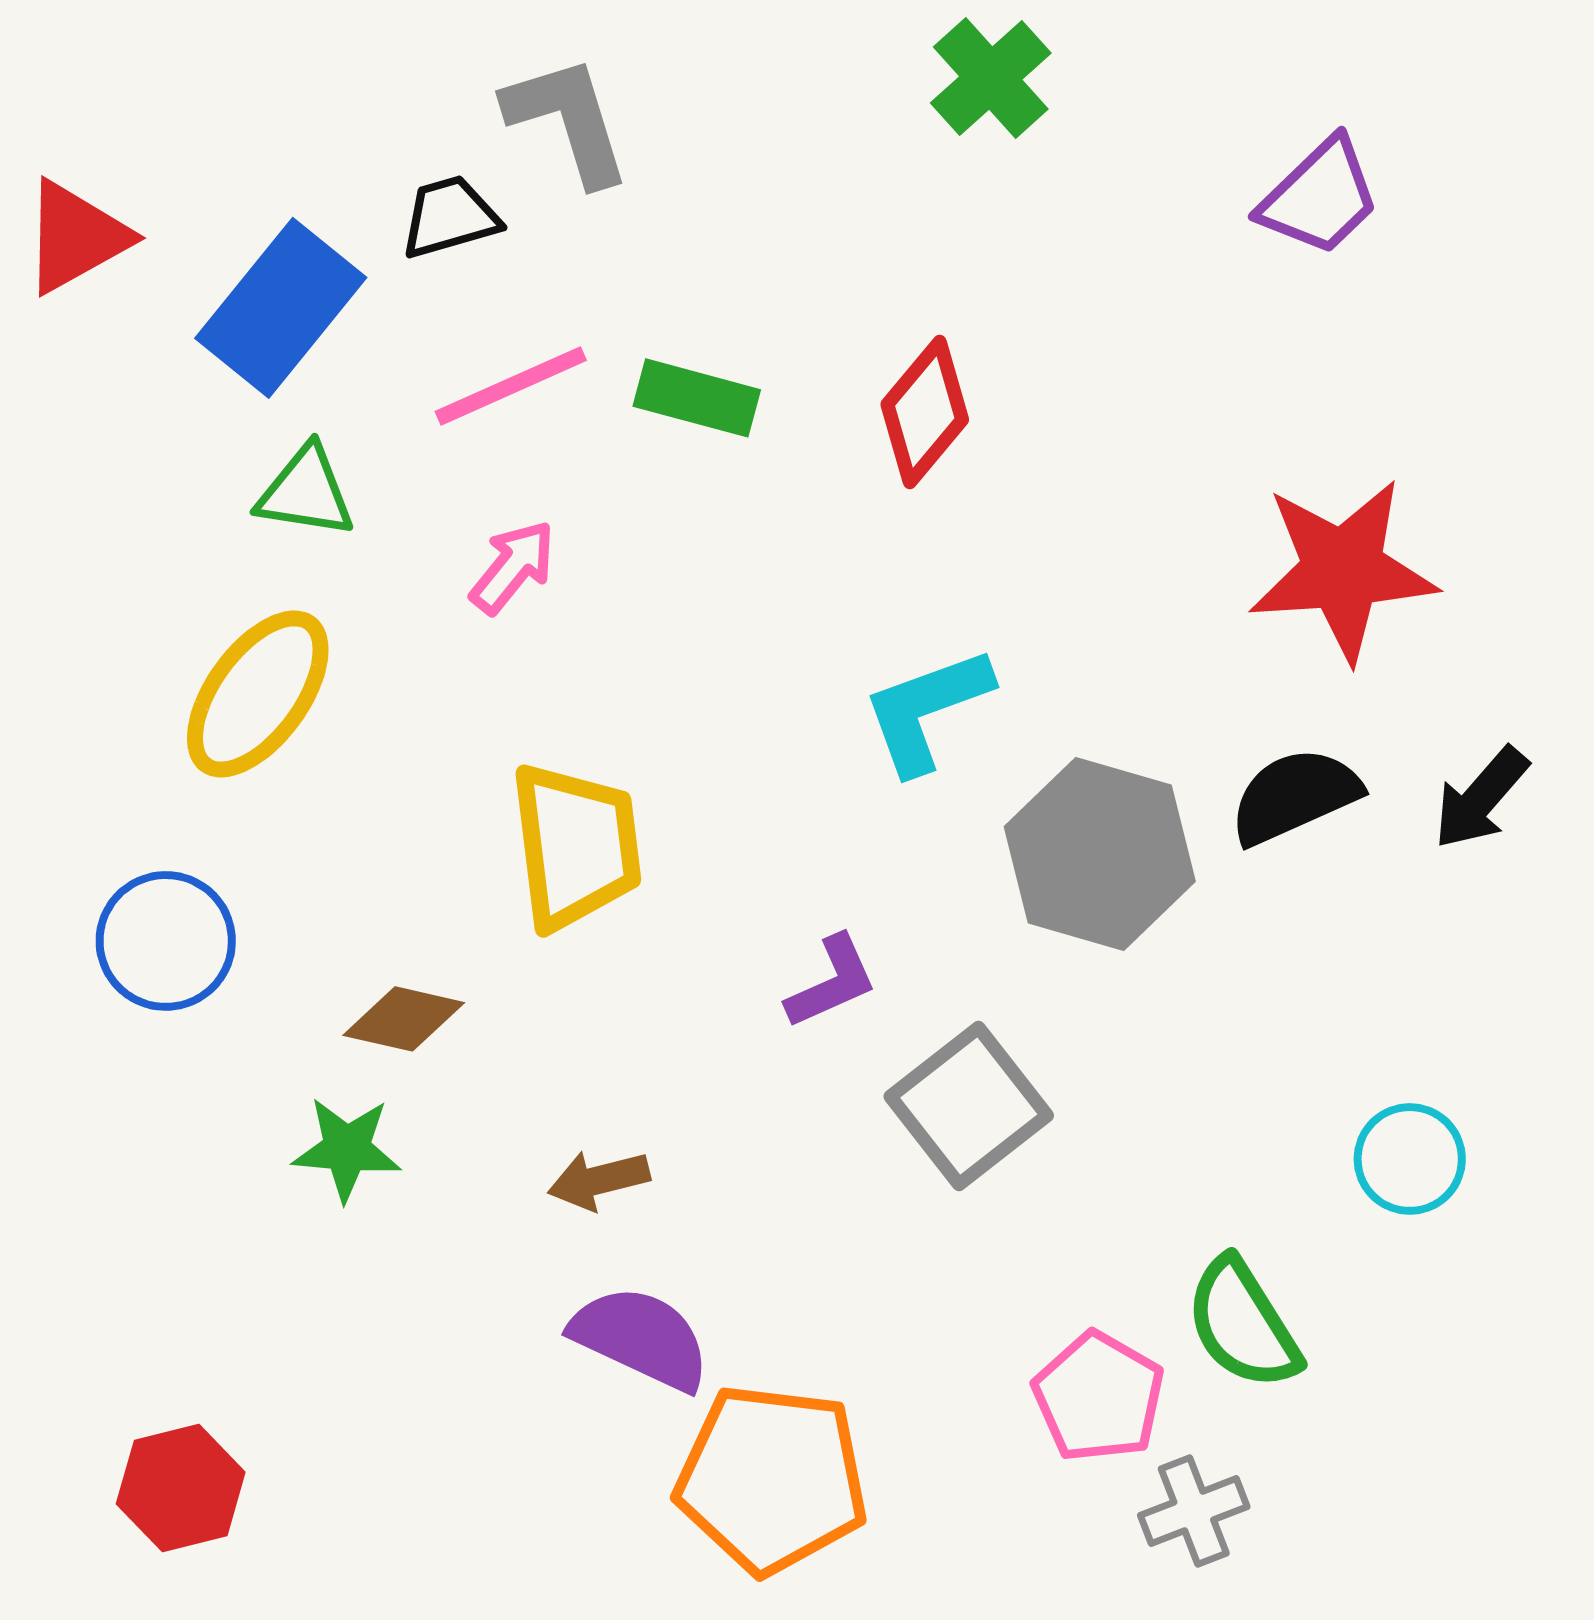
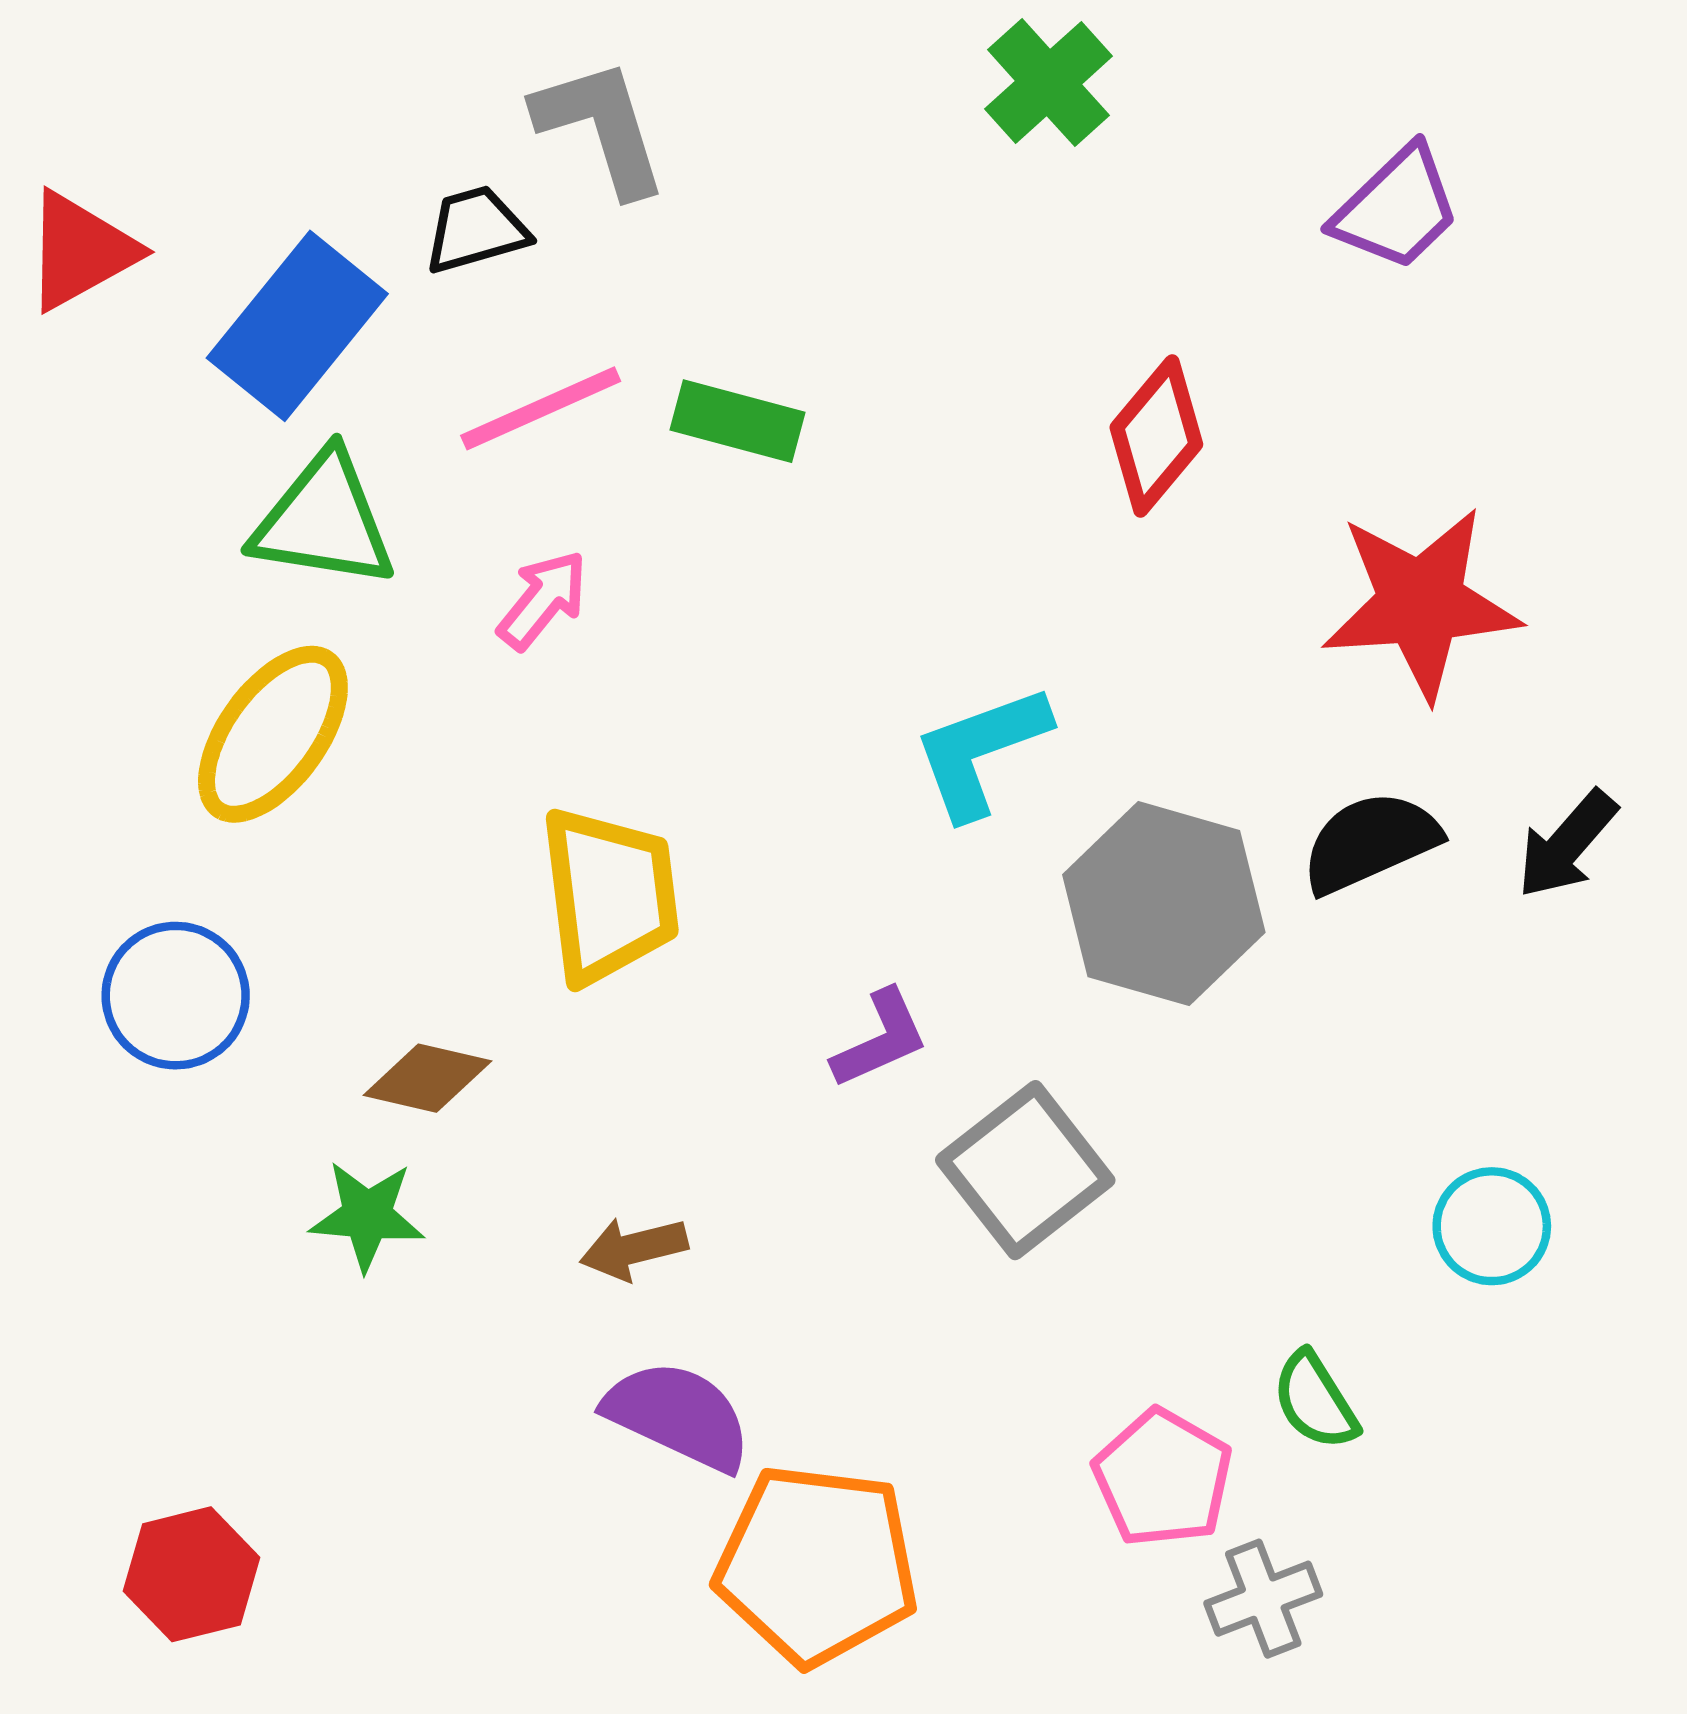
red diamond: (925, 412) -> (1156, 436), moved
green triangle: (306, 492) -> (324, 521), size x1.4
green semicircle: (1243, 1324) -> (1315, 1401), size x0.7

